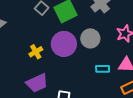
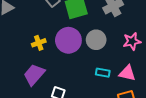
purple trapezoid: (37, 83) -> (34, 75), turned 145

